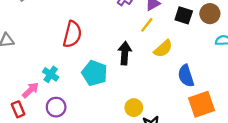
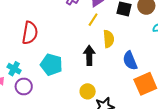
yellow semicircle: (163, 49) -> (109, 39), turned -48
black arrow: (125, 53) -> (89, 55), moved
purple circle: (56, 107) -> (24, 86), moved

